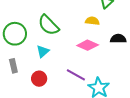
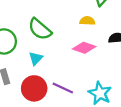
purple line: (76, 75) -> (63, 88), moved
red circle: (39, 79) -> (34, 88), size x1.5

